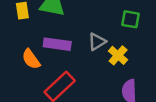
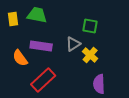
green square: (131, 19) -> (90, 26), moved

